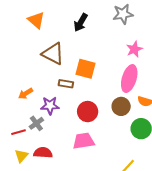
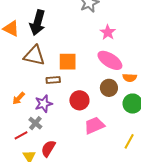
black arrow: (81, 23) -> (38, 23), moved, size x1.4
pink ellipse: (129, 79) -> (110, 60), turned -60
pink trapezoid: (84, 141) -> (94, 125), moved
red semicircle: (43, 153) -> (48, 148), turned -48

